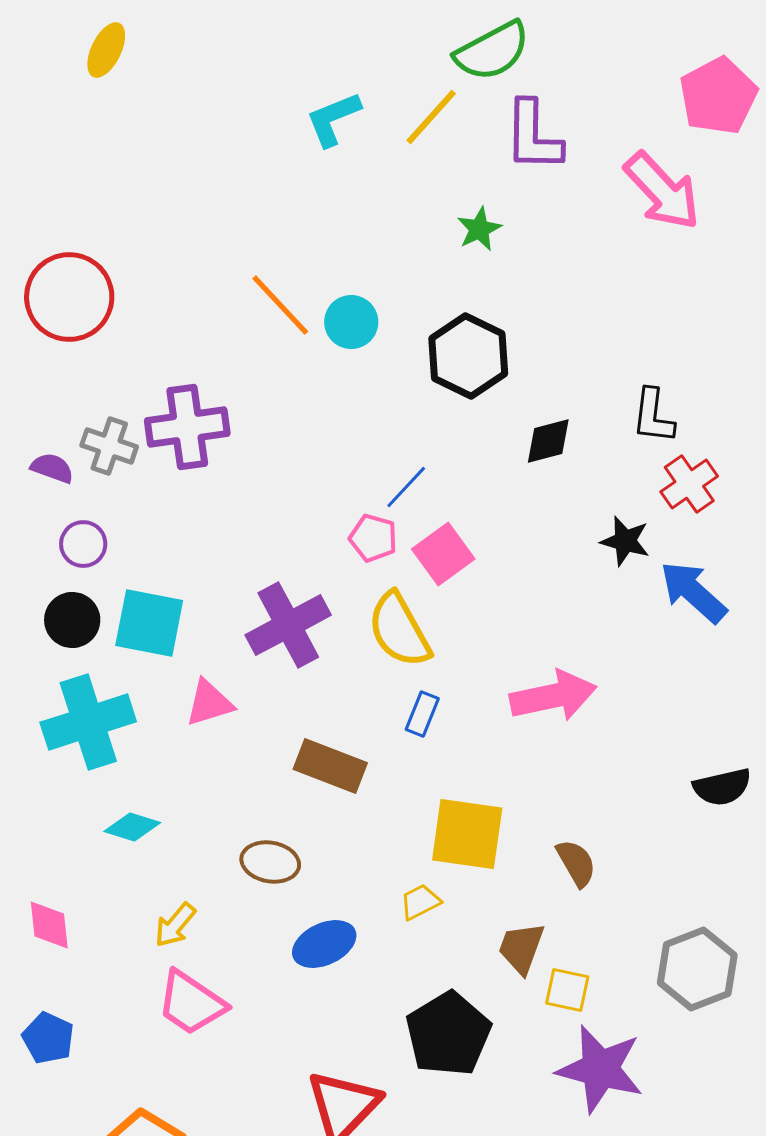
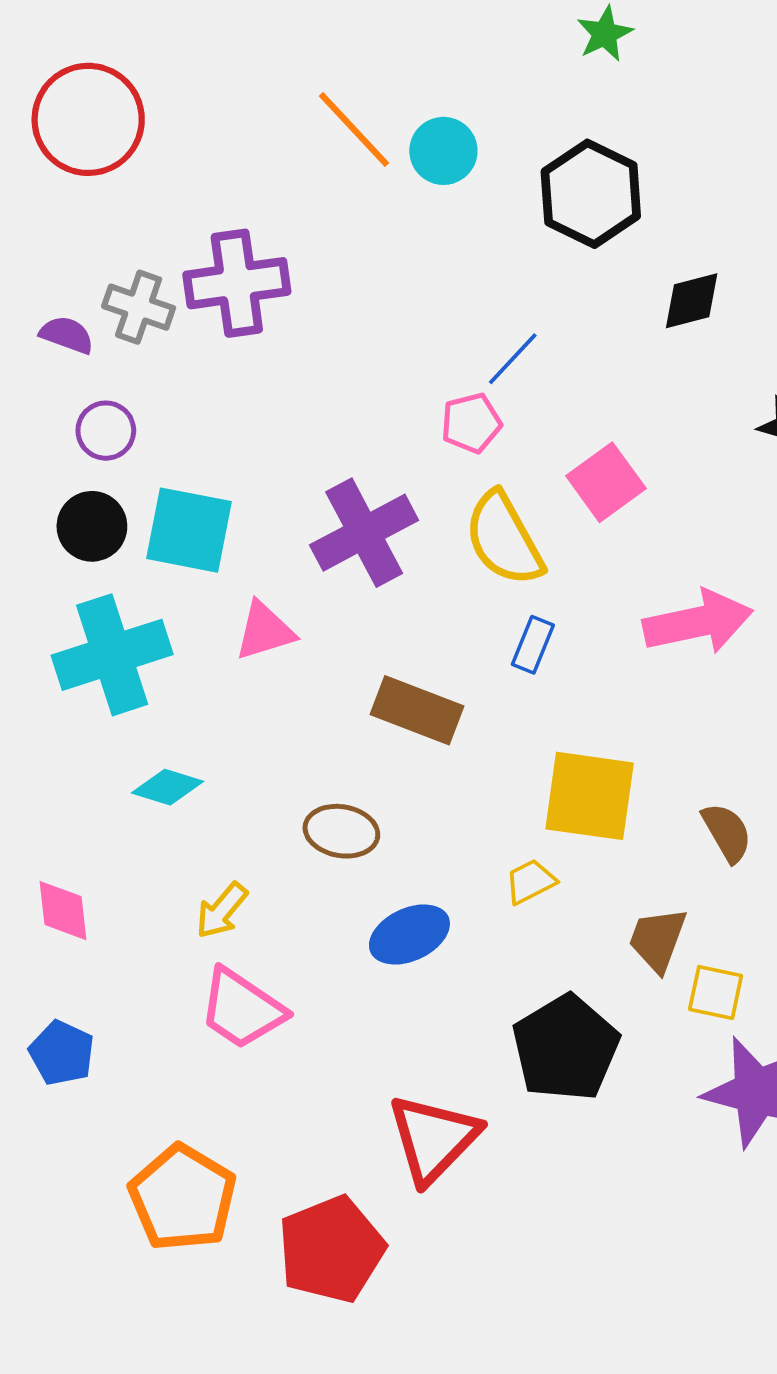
pink pentagon: (373, 538) -> (471, 423), turned -30
pink square: (443, 554) -> (606, 482), moved

